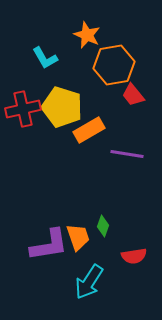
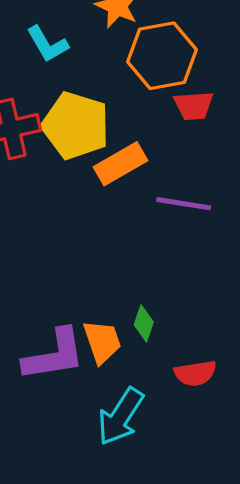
red trapezoid: (133, 95) -> (194, 106), turned -55

